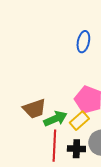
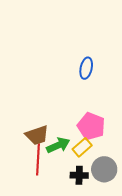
red line: (54, 146) -> (38, 159), moved

